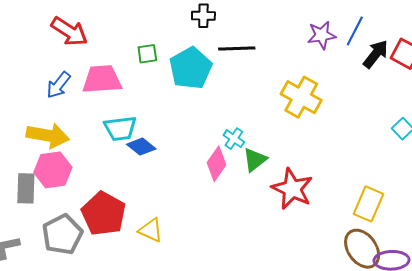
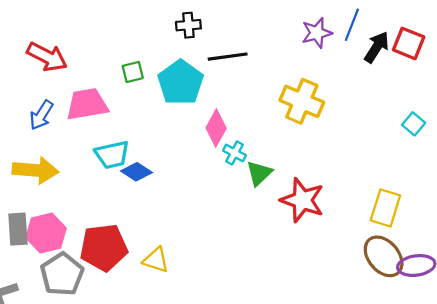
pink diamond: (216, 164) -> (216, 128), moved
pink hexagon: (53, 170) -> (46, 233), moved
red pentagon: (104, 214) -> (104, 247), turned -30

